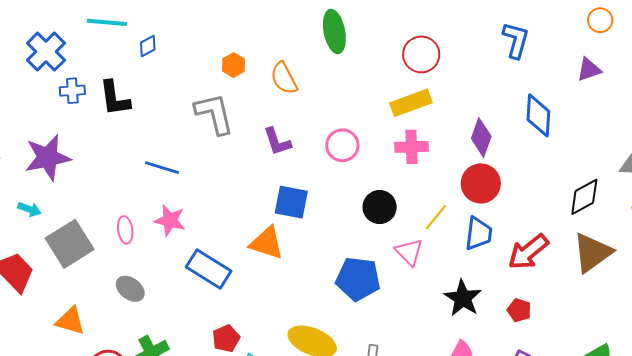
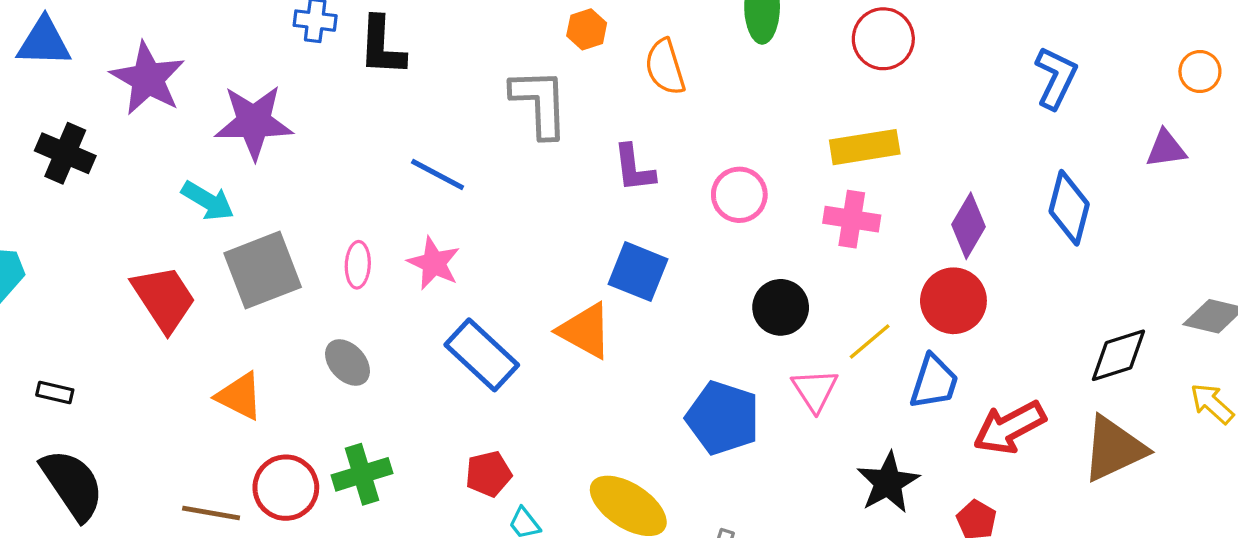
red circle: (421, 54) -> (883, 39), moved
cyan arrow: (29, 209) -> (208, 201), size x1.4

